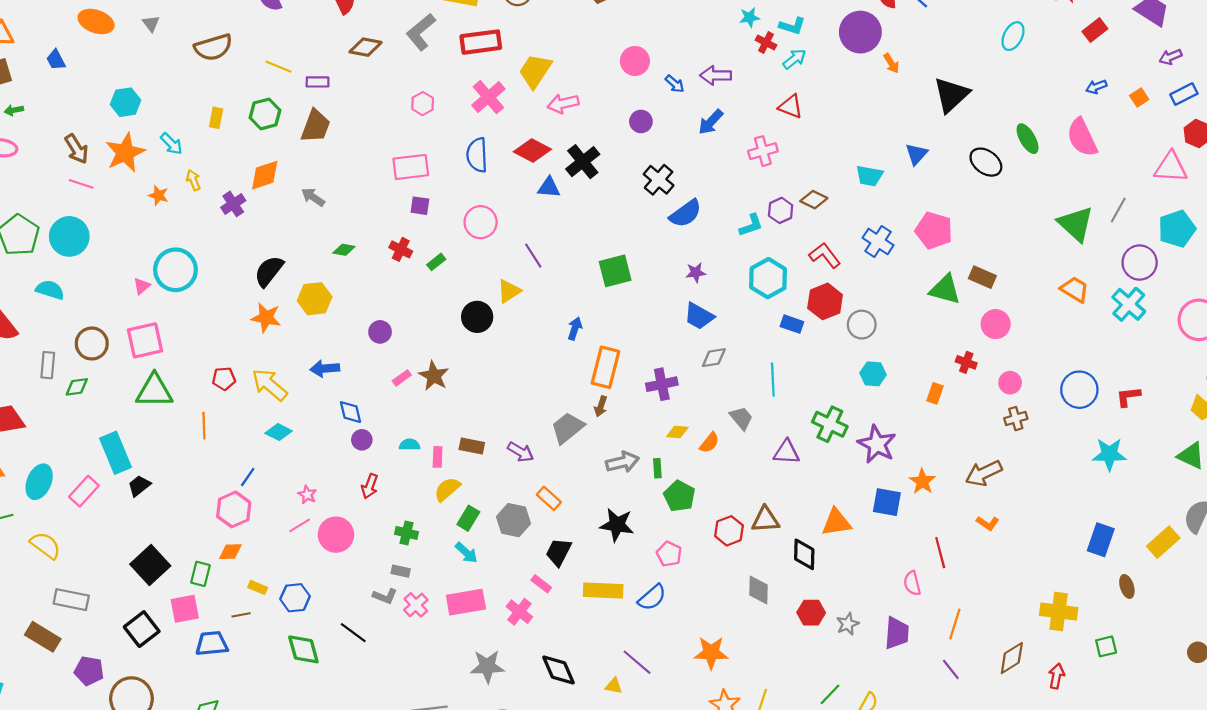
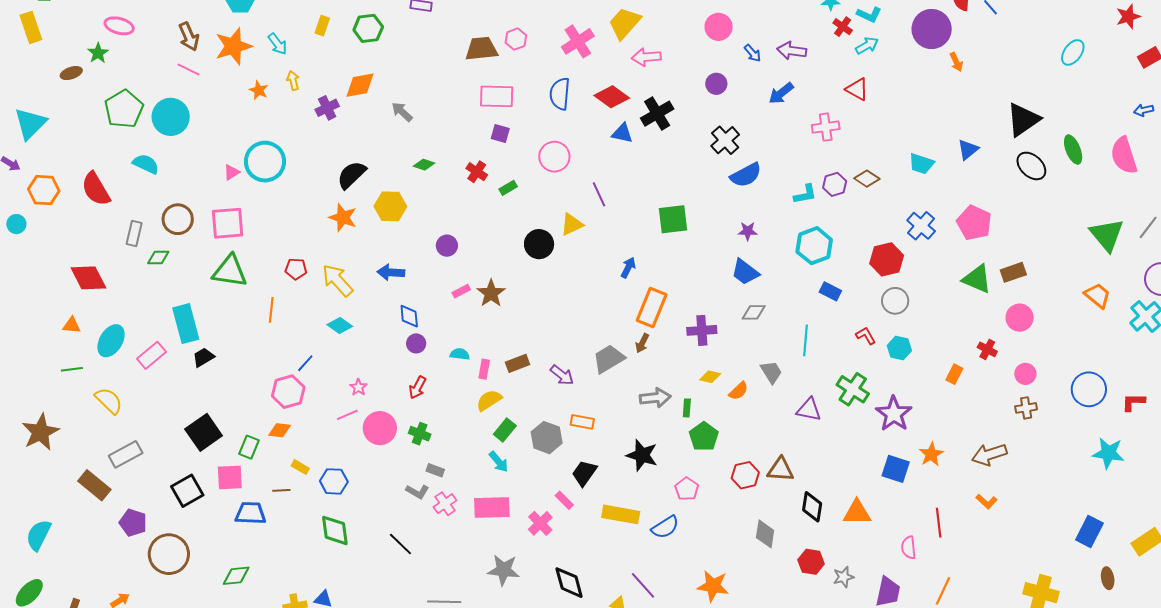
black triangle: (951, 95) -> (1023, 120), moved
brown trapezoid: (316, 126) -> (481, 49), moved, turned -124
red L-shape: (825, 255) -> (866, 336), moved, size x0.7
brown rectangle: (982, 277) -> (1013, 272), turned -50
red hexagon: (825, 301) -> (887, 259), moved
brown rectangle: (472, 446) -> (517, 363), turned -40
orange rectangle: (549, 498) -> (582, 422), turned -40
orange triangle: (836, 522) -> (857, 513), moved
green cross: (407, 533) -> (420, 434), moved
gray rectangle: (71, 600) -> (126, 454), turned -48
black line: (353, 633) -> (400, 544), moved

